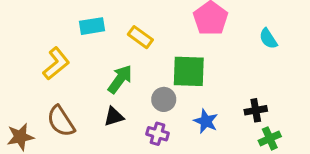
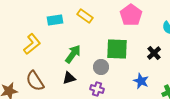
yellow rectangle: (140, 37) -> (85, 16), moved
black cross: (256, 110) -> (154, 53), moved, turned -32
blue star: (206, 121) -> (141, 81), moved

